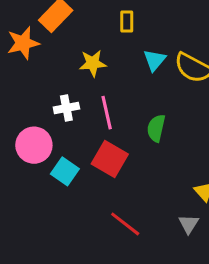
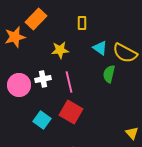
cyan triangle: (155, 60) -> (100, 48), turned -35
green semicircle: (156, 128) -> (109, 74), moved
pink circle: (34, 145) -> (19, 85), moved

